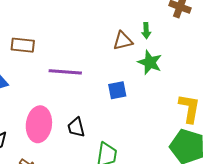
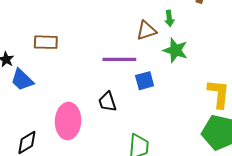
purple line: (65, 72) -> (119, 59), moved
black trapezoid: (76, 127) -> (107, 102), moved

